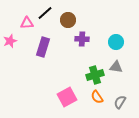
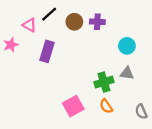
pink triangle: (27, 23) -> (29, 25), turned 32
purple cross: (82, 39) -> (97, 22), moved
gray semicircle: (120, 102) -> (141, 112), moved, turned -56

